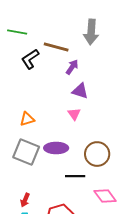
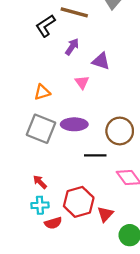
purple arrow: (72, 67) -> (72, 47), moved
pink triangle: (74, 114) -> (82, 82), moved
red arrow: (25, 200) -> (40, 182), turned 112

